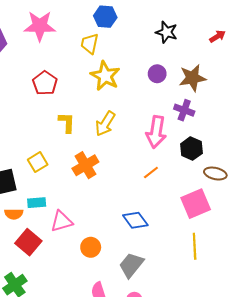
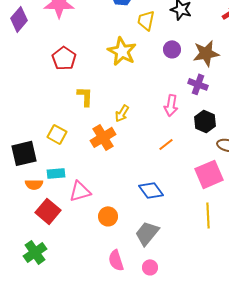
yellow trapezoid: (90, 44) -> (146, 20), moved
yellow arrow: (105, 124) -> (122, 113), moved, size x0.7
pink arrow: (156, 132) -> (171, 105), size x0.7
yellow square: (38, 162) -> (57, 134), turned -30

